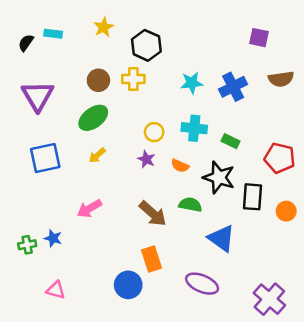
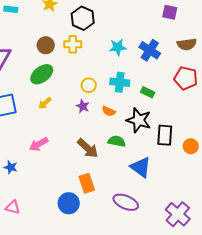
blue cross: (233, 87) -> (150, 50), turned -30
red pentagon: (280, 158) -> (186, 78), moved

